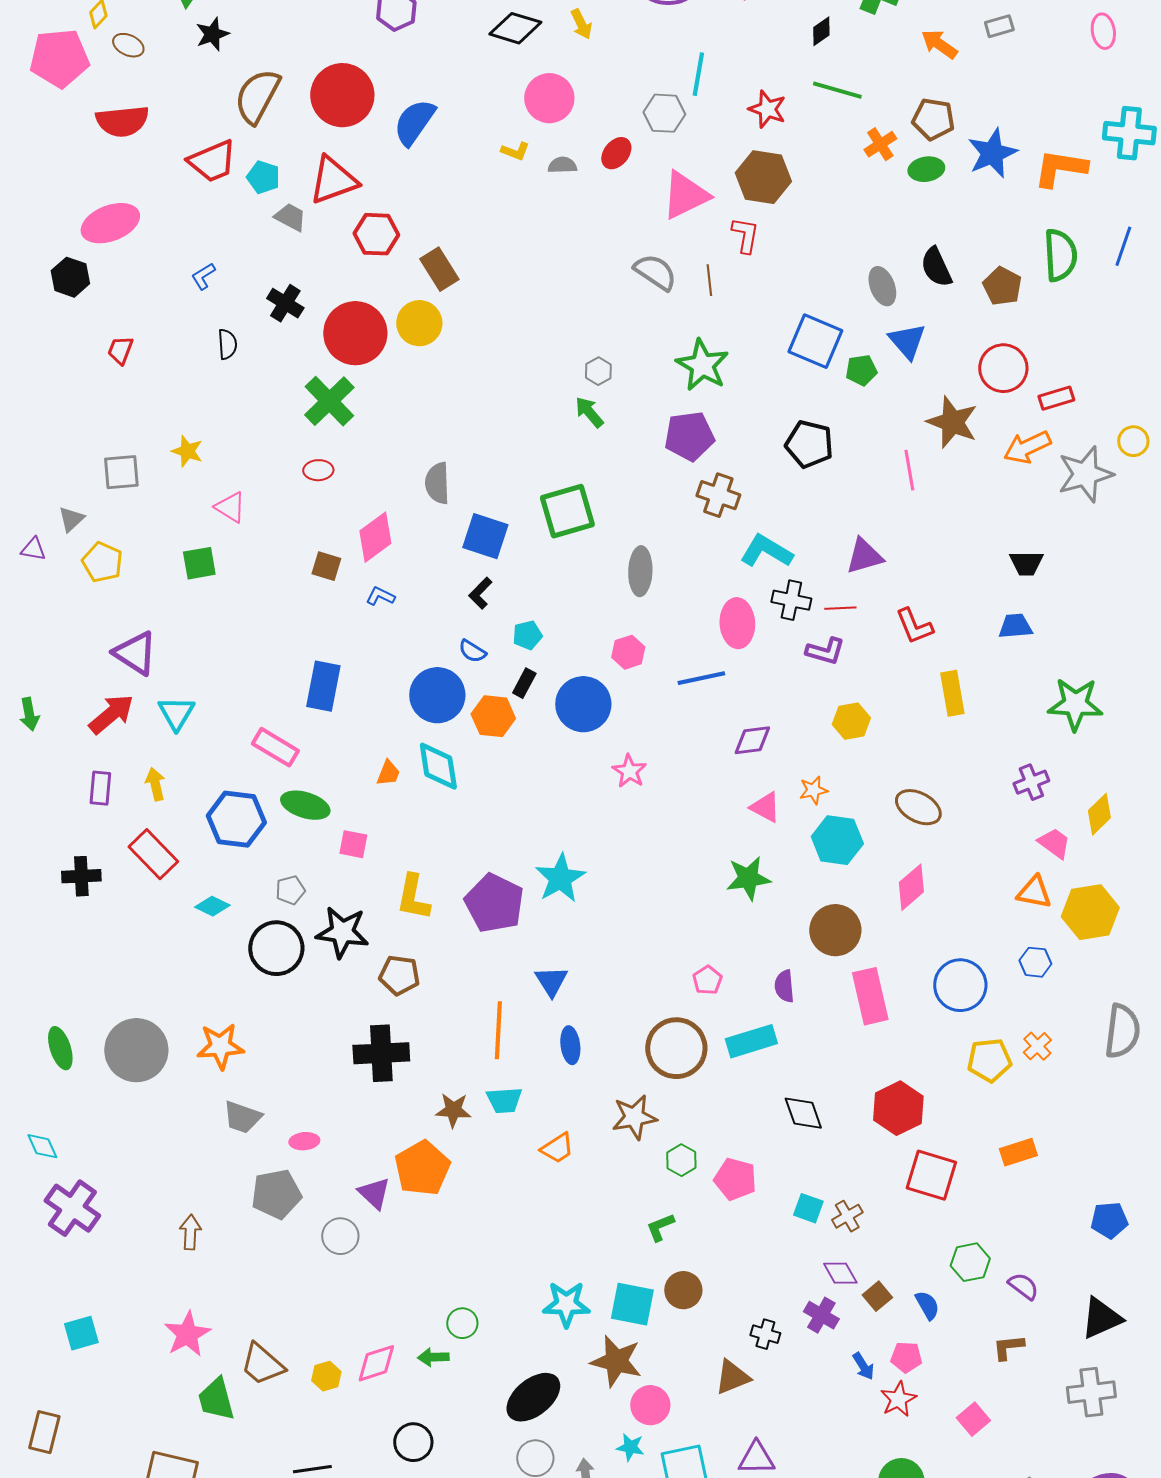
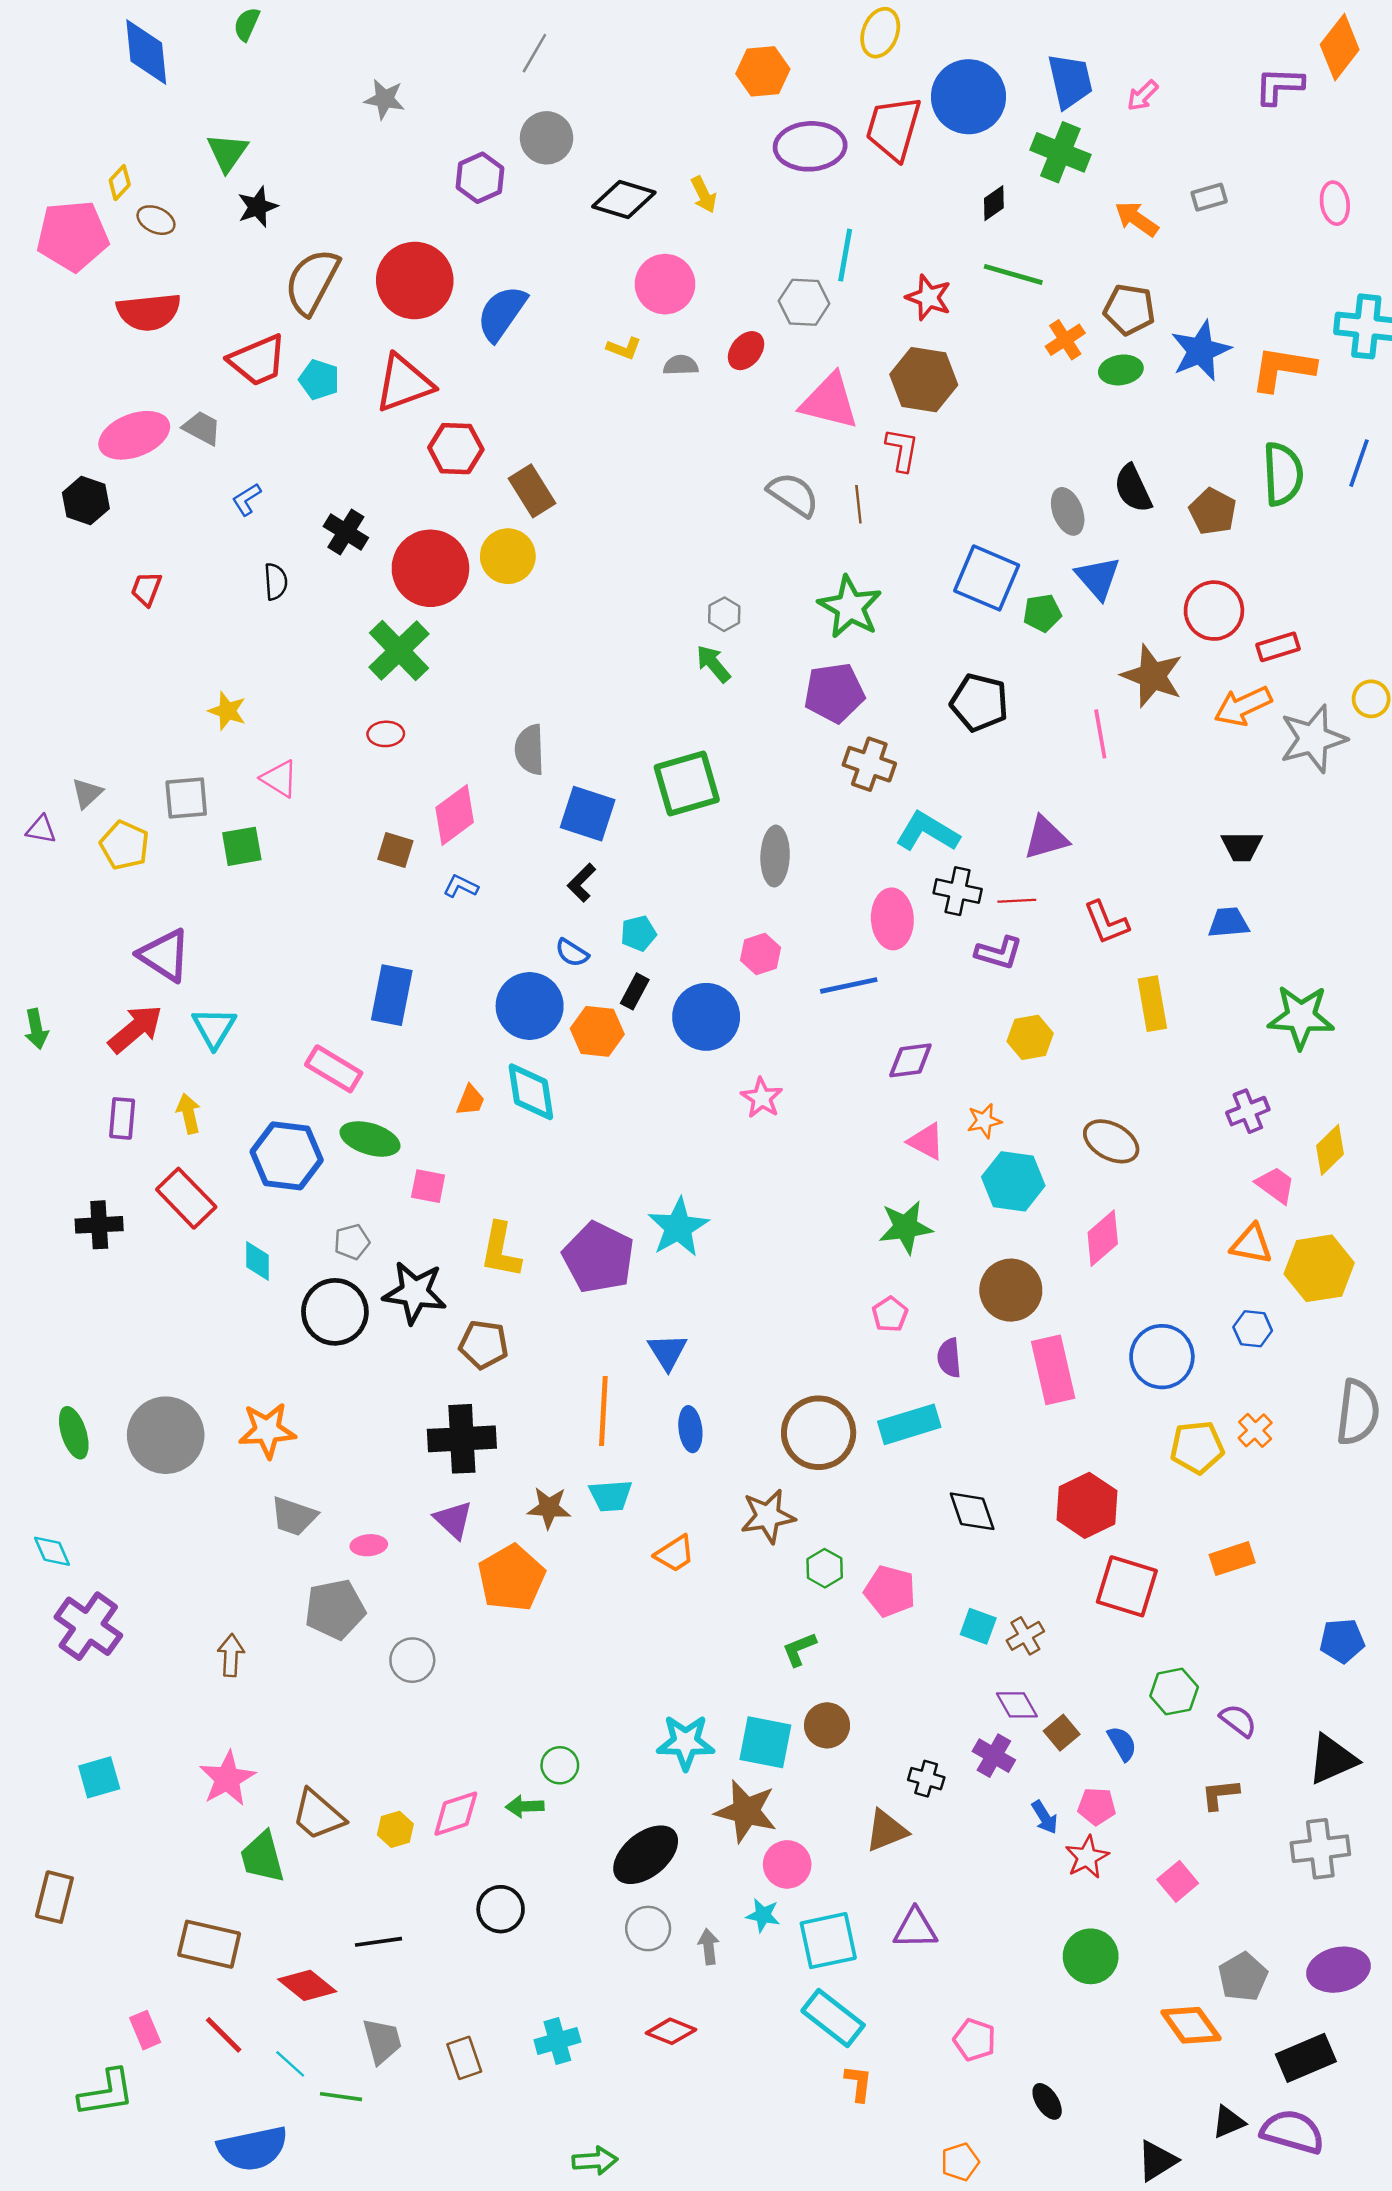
pink triangle: (685, 195) -> (829, 401), turned 40
gray trapezoid: (290, 217) -> (202, 428), moved
gray square: (121, 472) -> (186, 798), moved
cyan diamond: (212, 906) -> (258, 1261), turned 64
pink pentagon: (707, 980) -> (890, 1314), moved
purple triangle: (374, 1193) -> (453, 1520), moved

